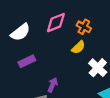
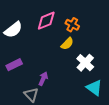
purple rectangle: (27, 61) -> (14, 65), moved

